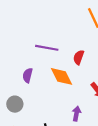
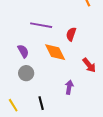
purple semicircle: (28, 75) -> (23, 51), turned 136
gray circle: (15, 104) -> (26, 73), moved

